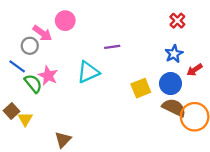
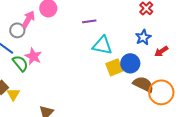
pink arrow: (42, 33) -> (28, 19), turned -96
purple line: (112, 47) -> (89, 21), moved
cyan triangle: (88, 72) -> (102, 45), moved, turned 35
blue circle: (171, 84) -> (130, 63), moved

